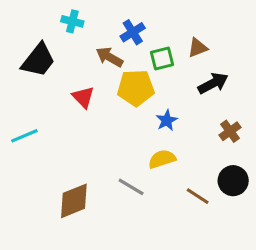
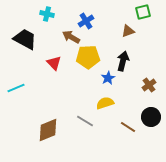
green square: (162, 59) -> (143, 12), moved
black trapezoid: (38, 60) -> (25, 39), turned -100
black arrow: (213, 83) -> (123, 61), moved, turned -48

